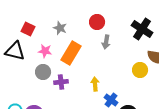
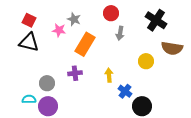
red square: (28, 29) -> (29, 20), moved
pink star: (45, 51) -> (59, 30), moved
yellow circle: (140, 70) -> (146, 61), moved
gray circle: (43, 72) -> (47, 83), moved

